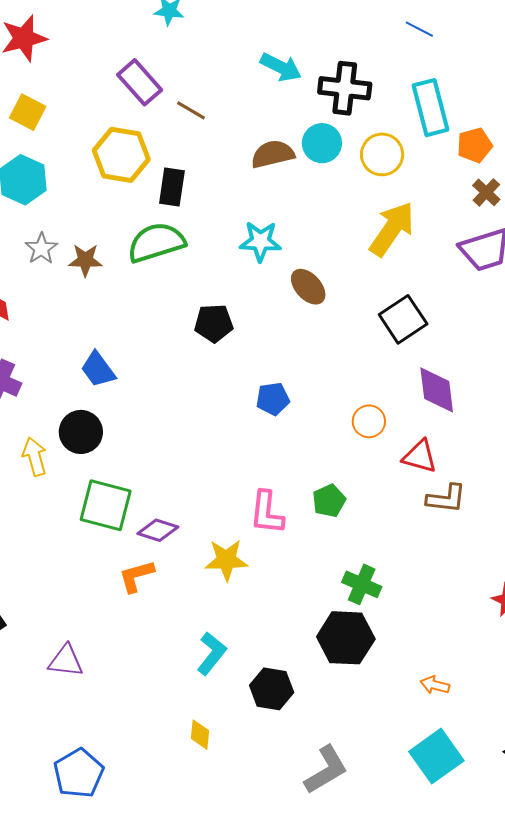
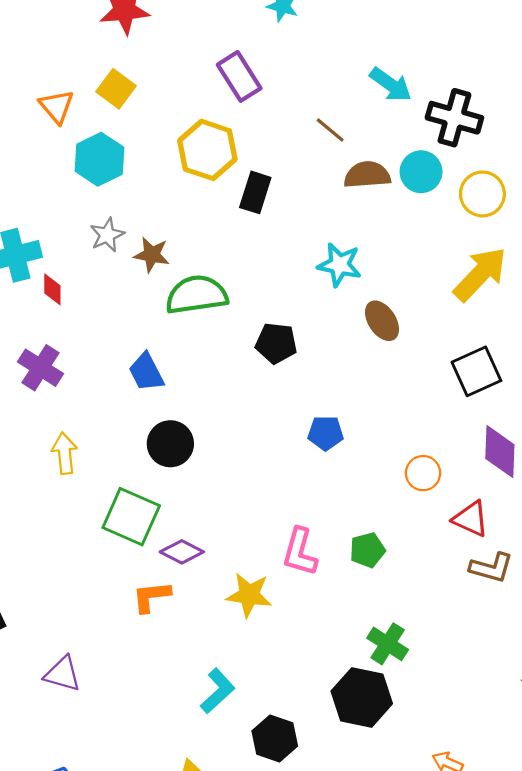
brown line: (191, 110) -> (330, 130), moved
green semicircle: (156, 242) -> (197, 295), moved
black circle: (81, 432) -> (170, 444), moved

